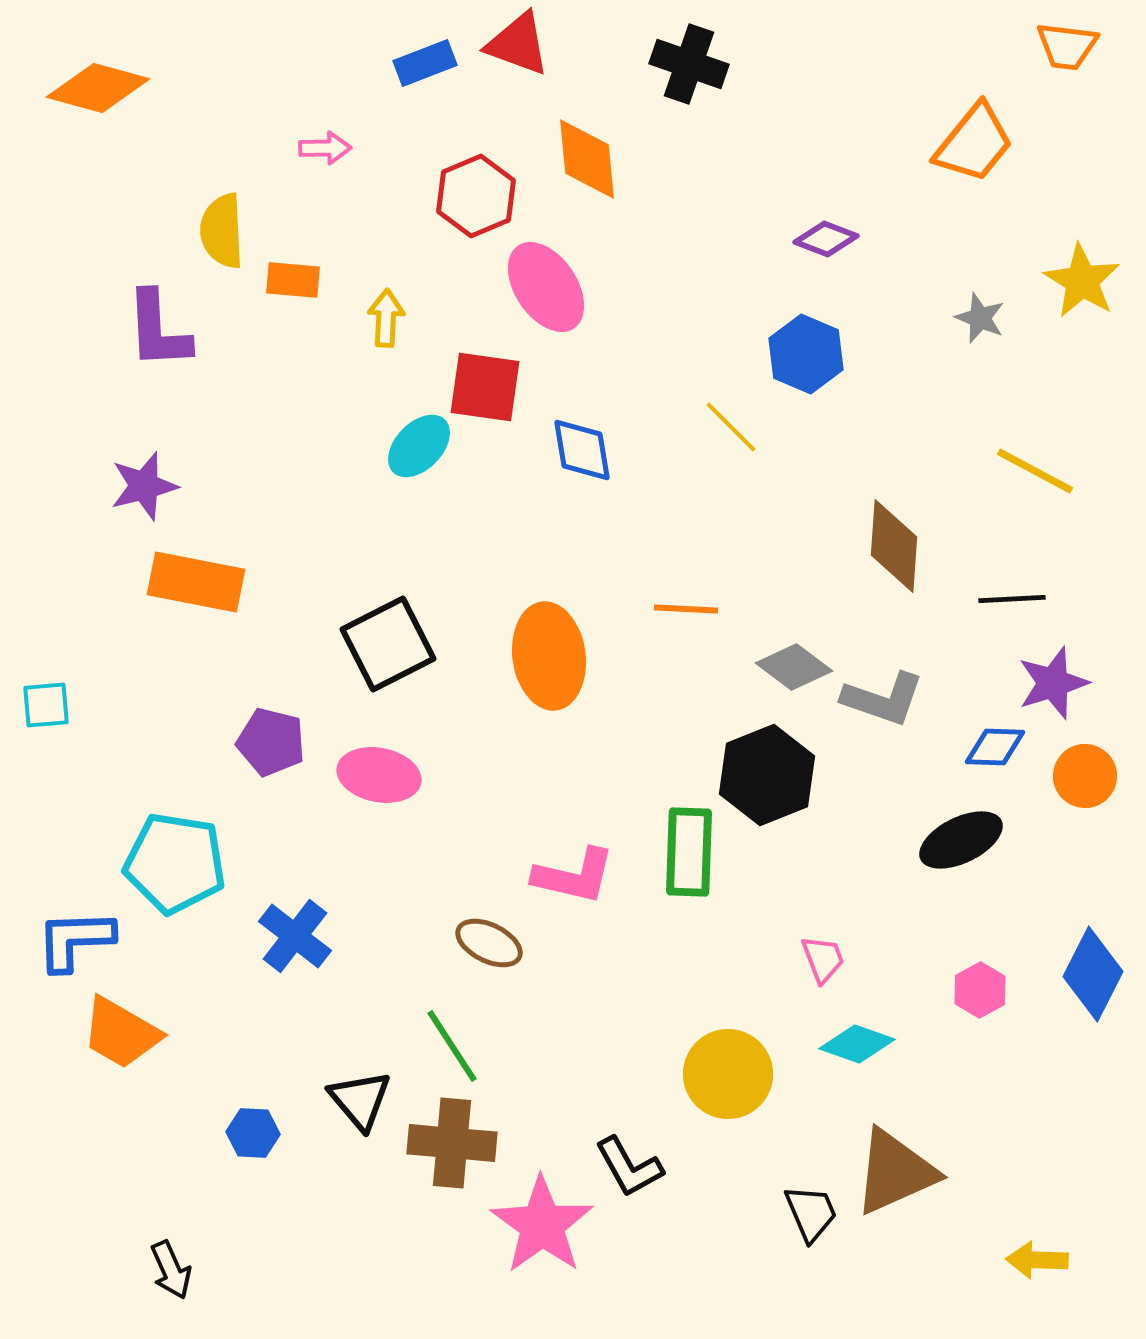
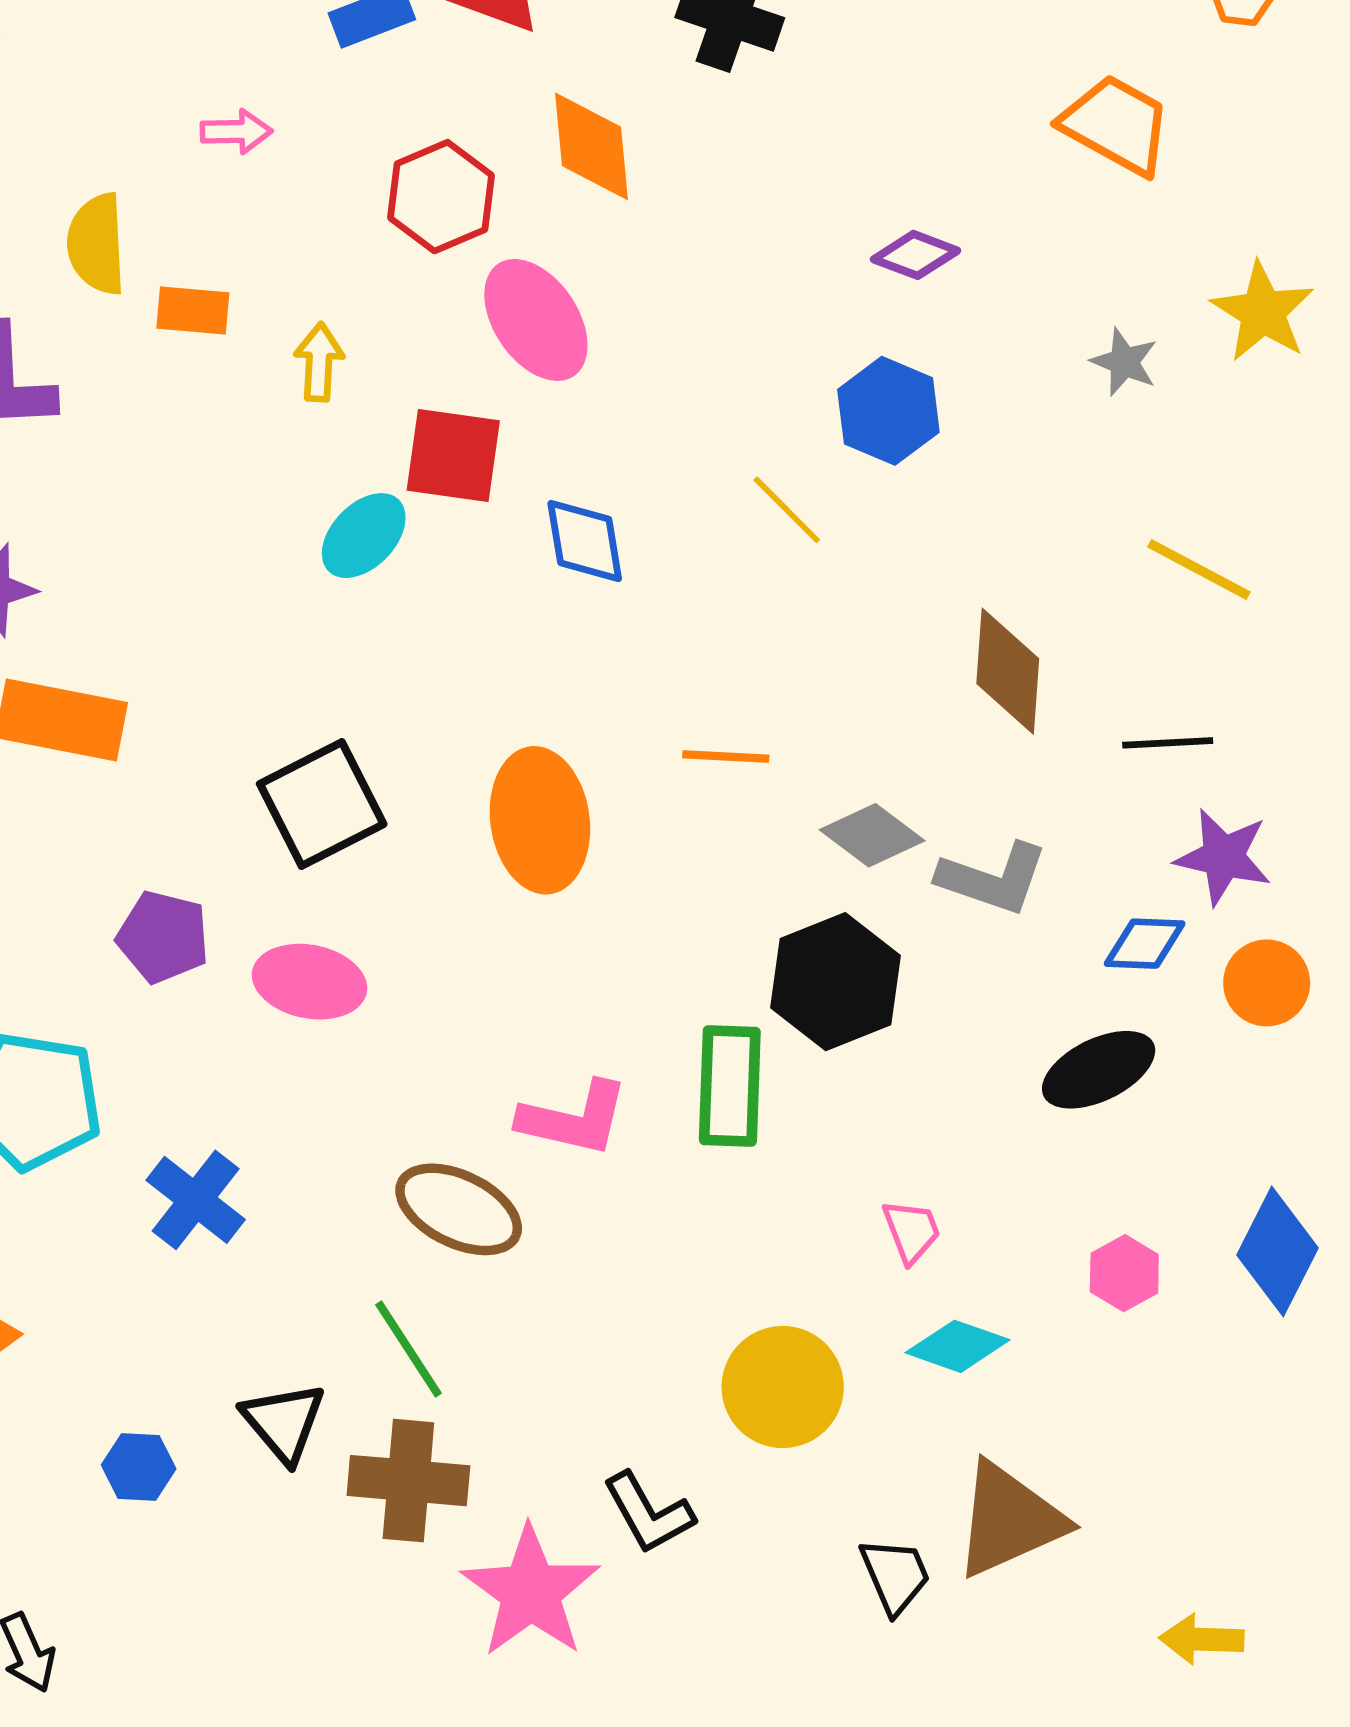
orange trapezoid: (974, 143) -> (1116, 125), turned -100
purple star: (1053, 683) -> (1223, 857), turned 30
brown ellipse: (489, 943) -> (459, 1209), size x1.4

